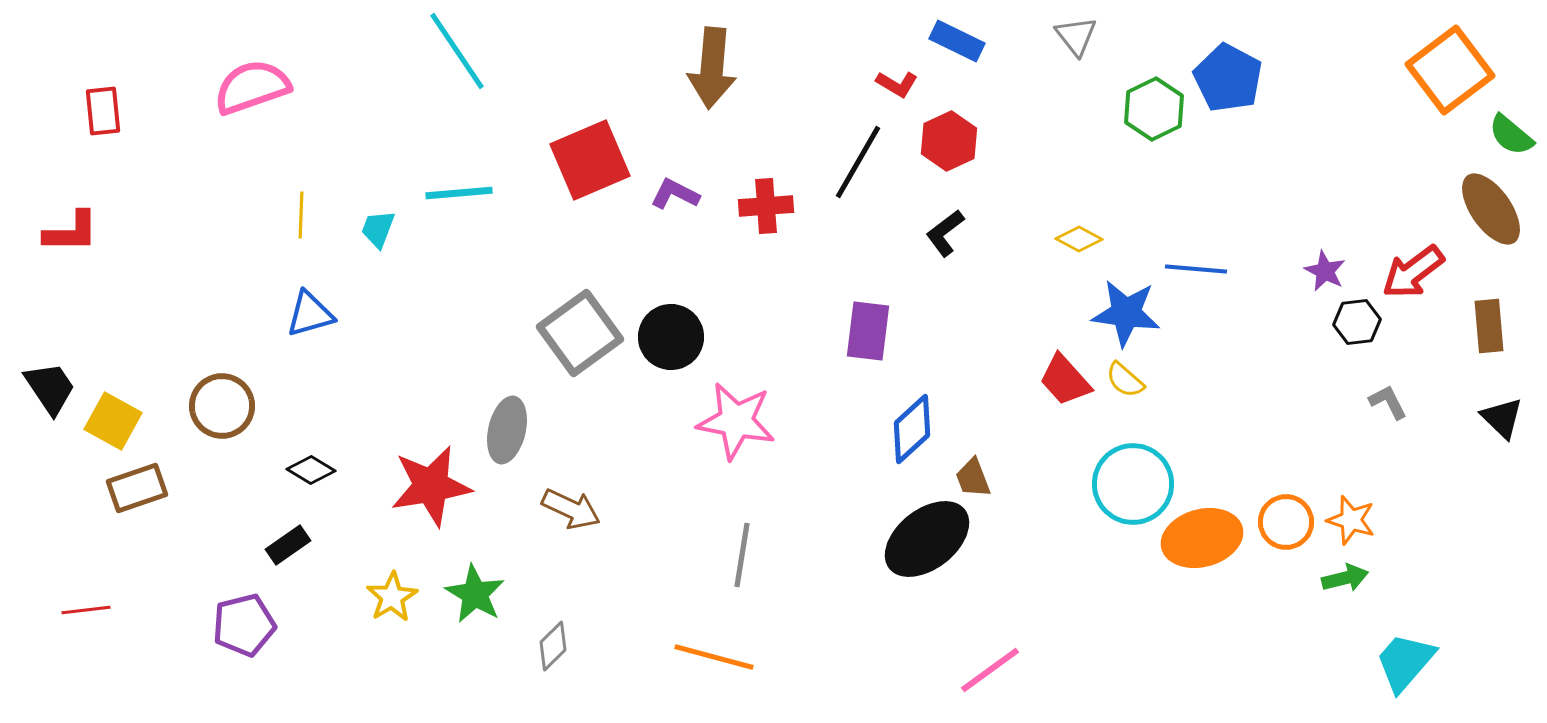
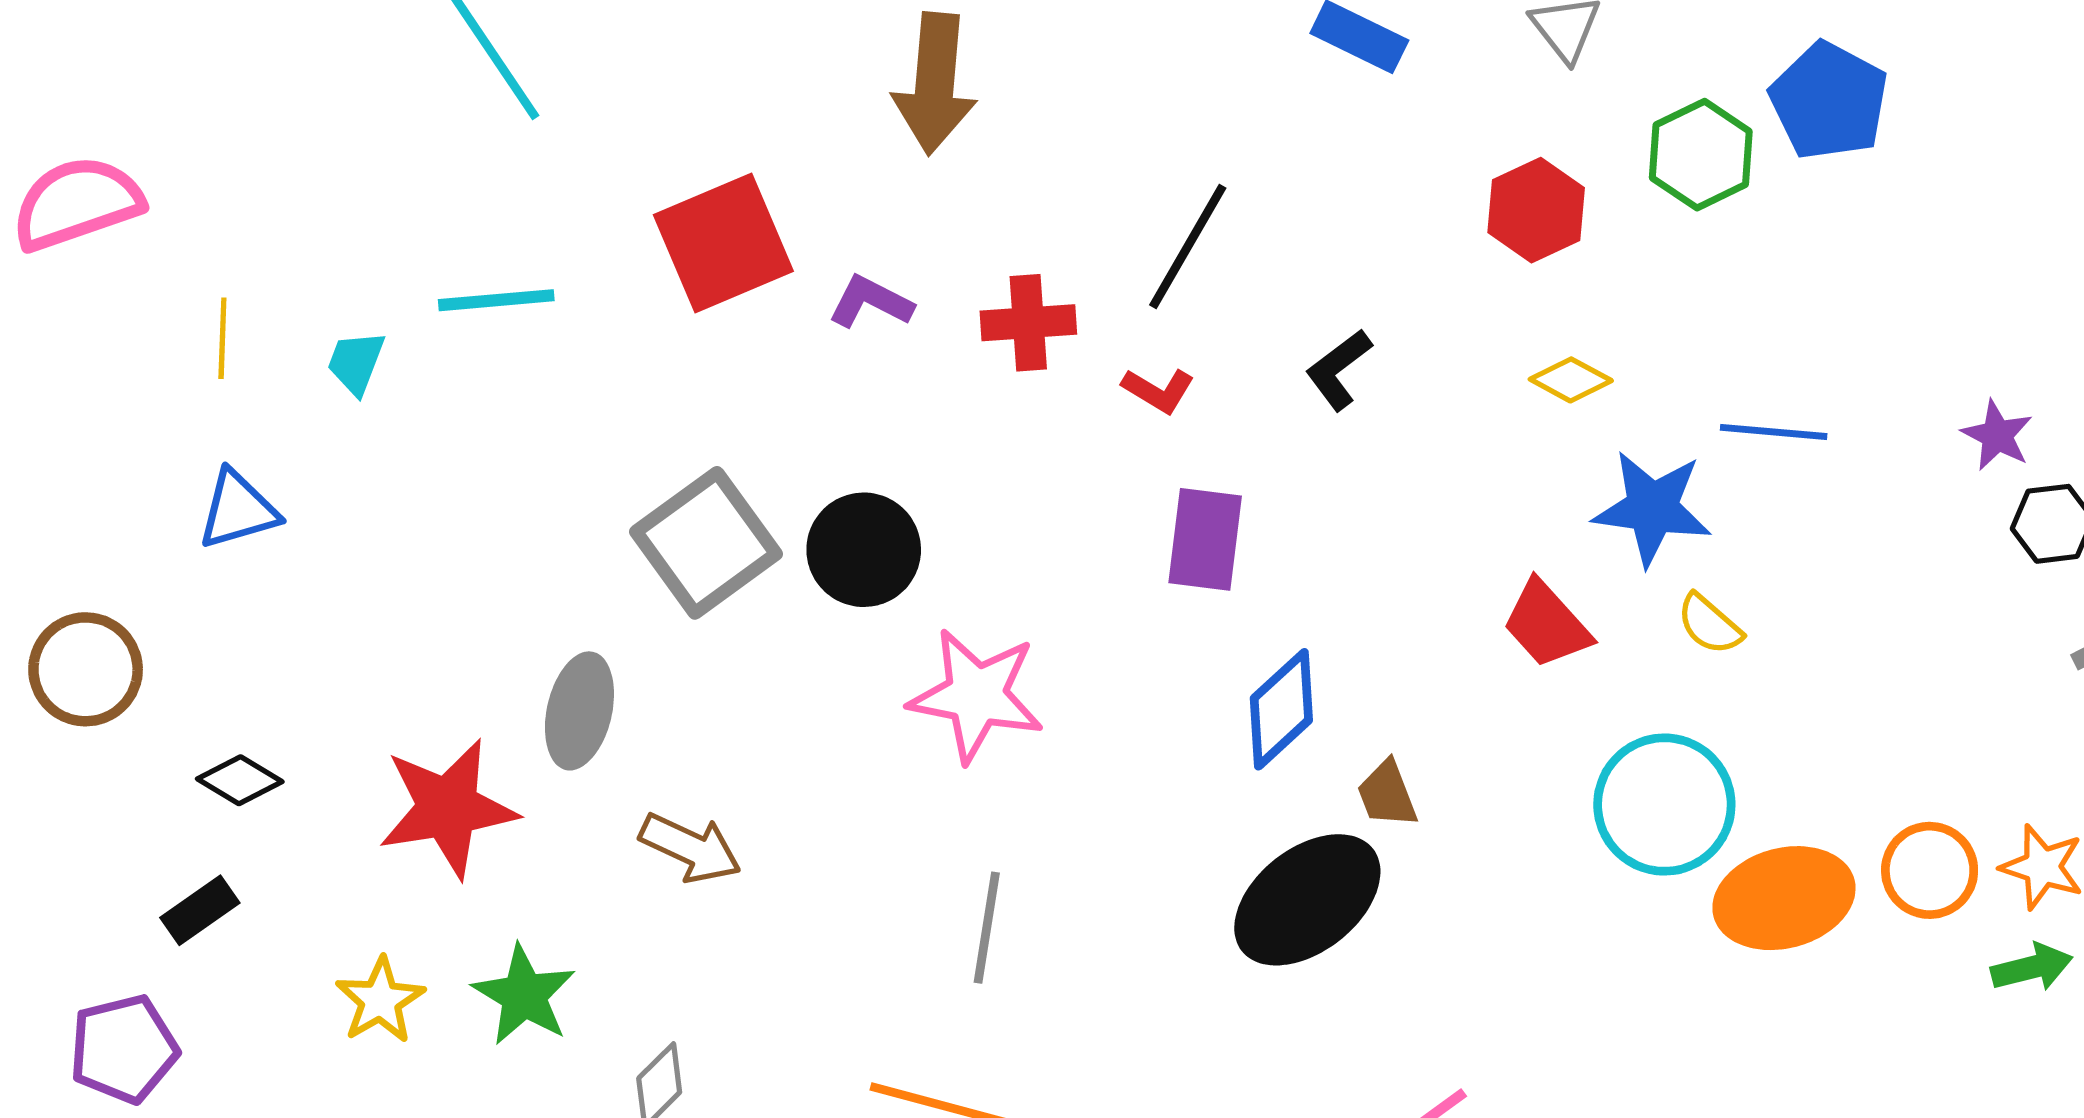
red L-shape: (897, 84) -> (1158, 390), moved
pink semicircle: (252, 87) -> (77, 203), moved
red hexagon: (949, 141) -> (1536, 210), moved
yellow semicircle: (1125, 380) -> (1709, 624), moved

